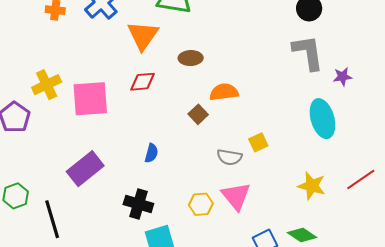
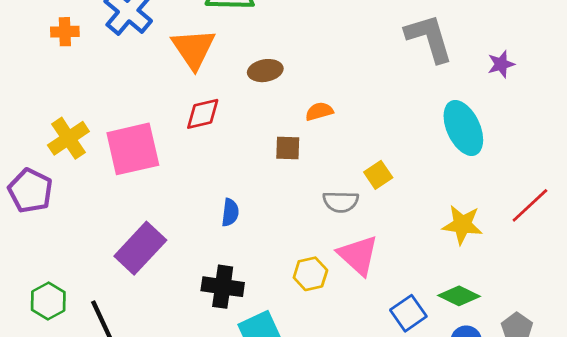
purple star: (342, 77) -> (501, 64), moved
orange semicircle: (224, 92) -> (319, 111), size x0.7
brown square: (198, 114) -> (288, 148), turned -36

